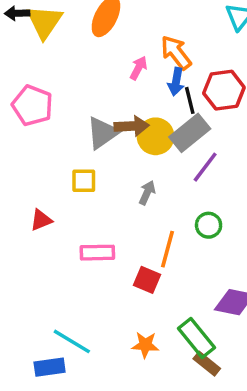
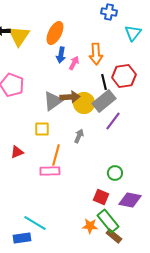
orange arrow: (176, 53) -> (96, 54), turned -145
blue arrow: (176, 82) -> (61, 55), moved
green circle: (209, 225) -> (115, 173), moved
orange line: (168, 249) -> (56, 155), moved
red square: (147, 280) -> (101, 197), moved
orange star: (145, 345) -> (90, 226), moved

